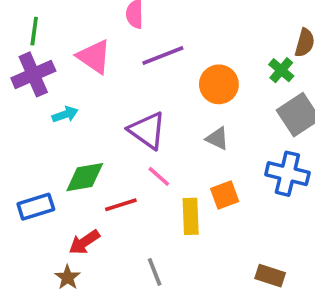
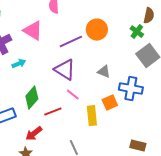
purple line: (163, 56) -> (71, 42), moved
orange circle: (219, 84) -> (97, 30), moved
blue cross: (287, 174) -> (131, 89), moved
green diamond: (85, 177) -> (32, 98), turned -35

